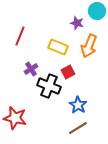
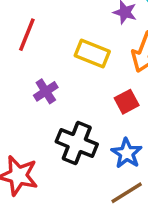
red square: (68, 72) -> (127, 102), moved
black cross: (49, 86) -> (77, 143), moved

